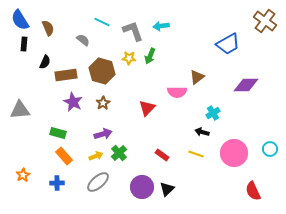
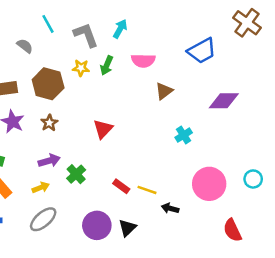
cyan line: (102, 22) -> (48, 24), turned 35
cyan arrow: (161, 26) -> (120, 29), turned 126
pink semicircle: (177, 92) -> (143, 61), moved
black arrow: (202, 132) -> (170, 208), moved
green cross: (119, 153) -> (76, 174), moved
yellow line: (196, 154) -> (147, 190), moved

